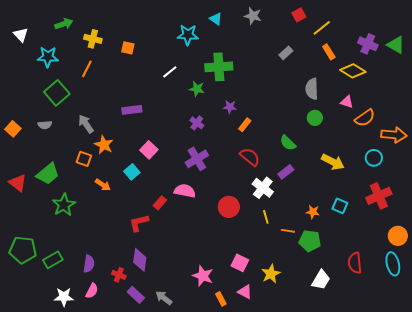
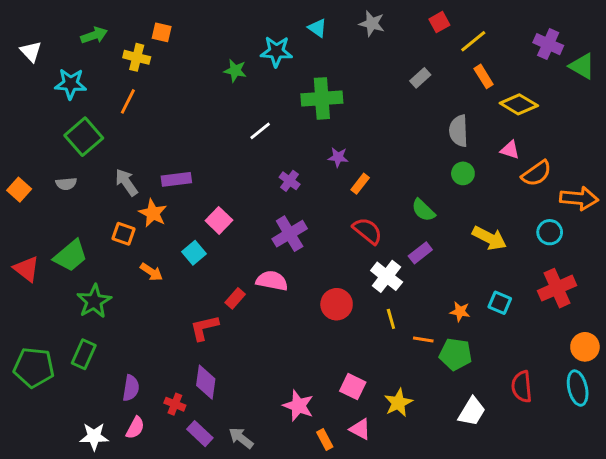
purple cross: (368, 44) -> (548, 44), moved
orange square: (128, 48) -> (162, 32), moved
white line: (170, 72) -> (260, 131), moved
green star: (197, 89) -> (235, 71), moved
purple rectangle: (132, 110) -> (176, 179), moved
green rectangle: (53, 260) -> (84, 354), moved, turned -36

